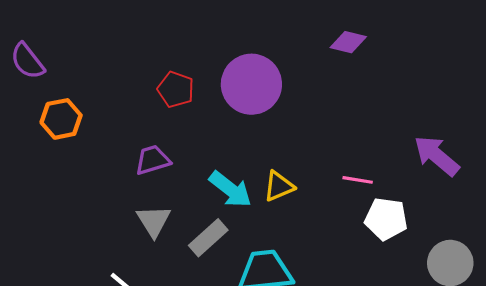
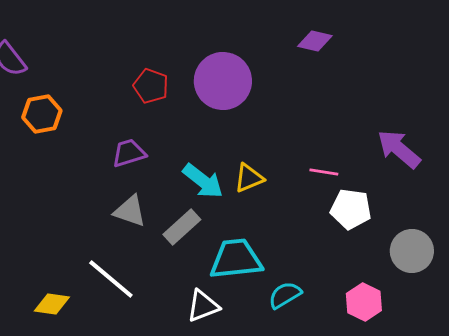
gray triangle: (154, 221) -> (130, 211), turned -39

